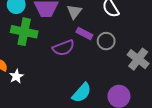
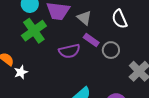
gray triangle: (74, 12) -> (84, 18), turned -35
green cross: (24, 32) -> (34, 31), turned 35

